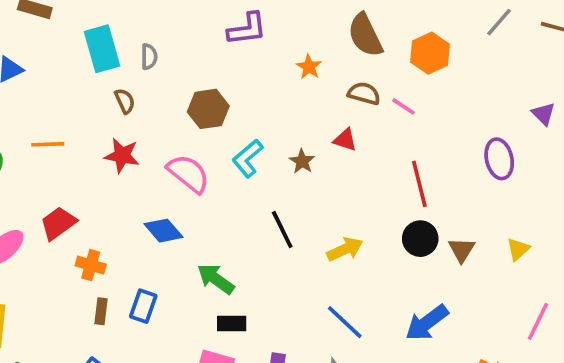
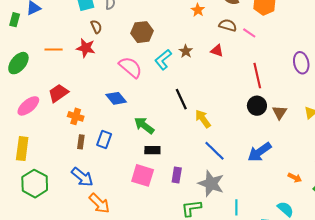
red star: (122, 155) -> (86, 48), moved
brown star: (302, 161) -> (186, 51), moved
yellow arrow: (345, 249) -> (203, 119), moved, turned -102

